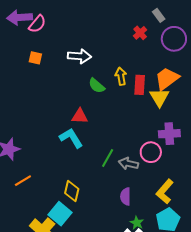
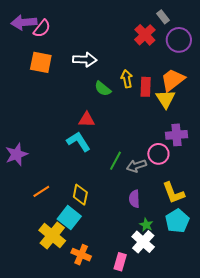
red cross: (140, 33) -> (145, 35), size x1.5
orange square: (35, 58) -> (41, 62), size x1.6
gray arrow: (128, 164) -> (136, 166), turned -30
orange line: (23, 181) -> (41, 191), moved
yellow L-shape: (165, 192) -> (173, 193), turned -60

